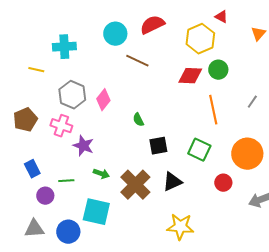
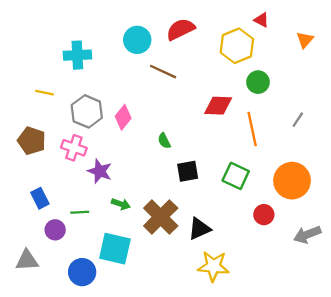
yellow line: (36, 70) -> (45, 93), moved
red diamond: (190, 76) -> (218, 106), moved
brown pentagon: (25, 120) -> (32, 141), turned -30
black triangle: (172, 182) -> (199, 229), moved
gray triangle: (34, 229) -> (27, 260), moved

